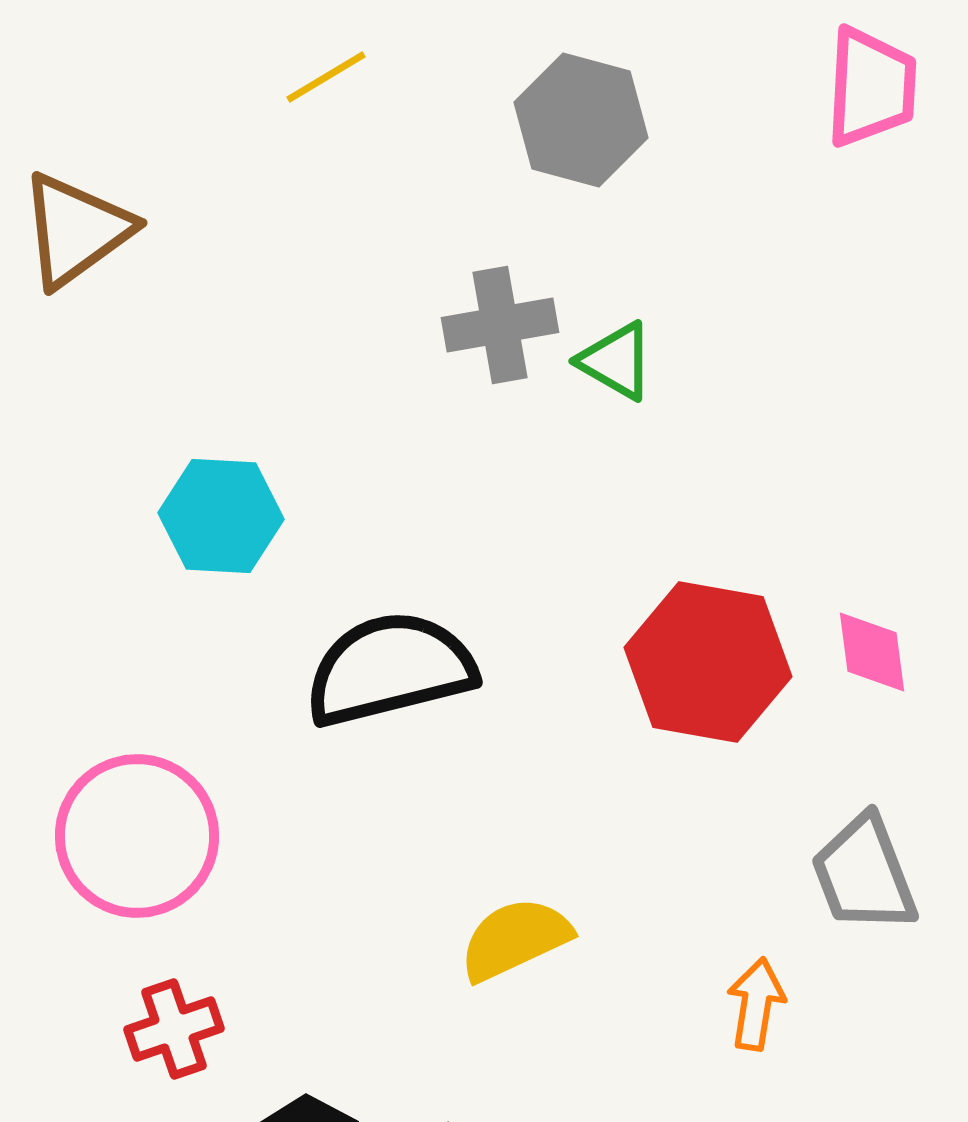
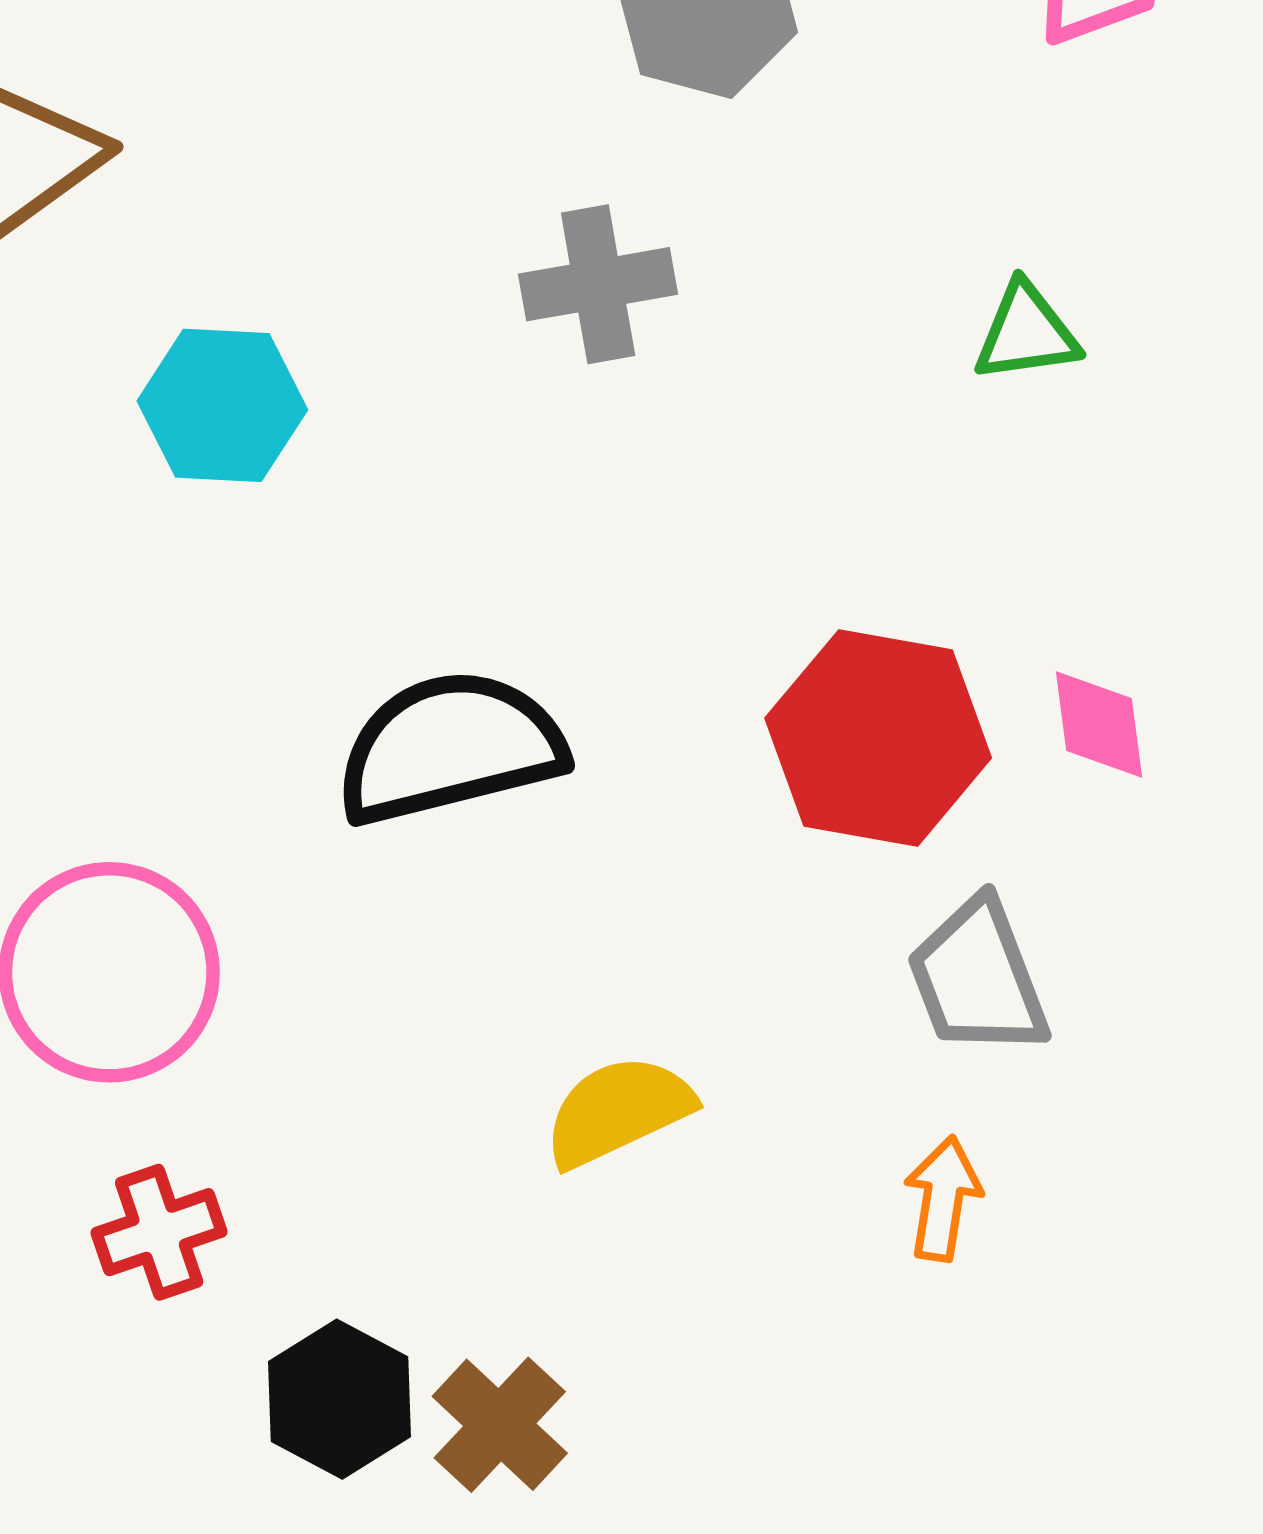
green triangle: (616, 361) -> (1026, 333), moved, turned -38
cyan hexagon: (221, 516) -> (222, 405), moved
gray trapezoid: (864, 874) -> (978, 978), moved

